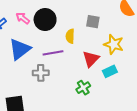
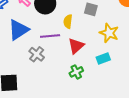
red triangle: (91, 59) -> (76, 46), moved
gray cross: (41, 73) -> (37, 54), turned 35

